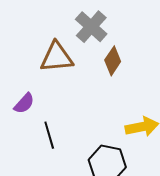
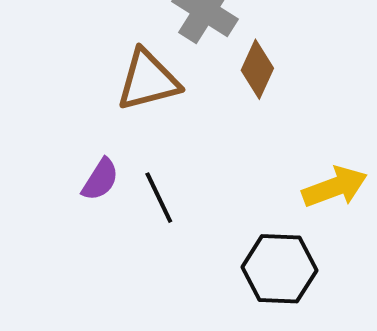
black line: (49, 135) -> (159, 198), moved

